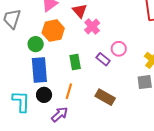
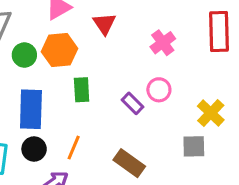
pink cross: (92, 27) -> (163, 43), moved
green circle: (36, 44) -> (24, 55), moved
green rectangle: (75, 62) -> (82, 90), moved

